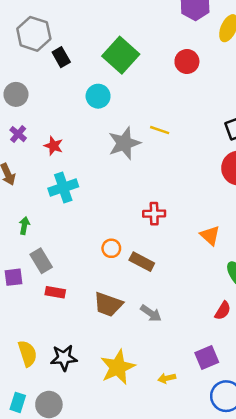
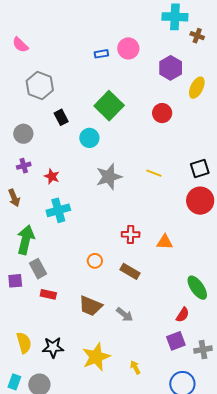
black rectangle: (61, 57) -> (61, 117), moved
yellow line: (160, 130) -> (154, 173), moved
purple cross: (18, 134) -> (24, 166), turned 32
green arrow: (24, 226) -> (26, 240), size x2.0
orange triangle: (210, 235) -> (165, 242), moved, turned -42
brown rectangle: (142, 262) -> (130, 271), moved
purple square: (207, 357) -> (176, 341), moved
yellow arrow: (167, 378) -> (135, 367), turned 72

